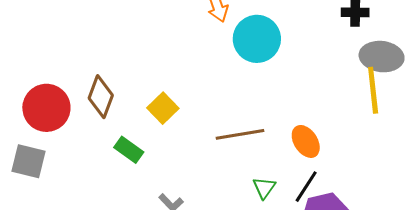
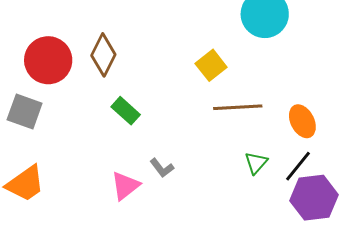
yellow square: (163, 108) -> (211, 65), moved

